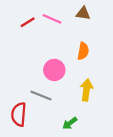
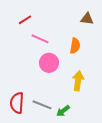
brown triangle: (83, 13) -> (87, 19), moved
pink line: (52, 19) -> (40, 39), moved
gray line: (41, 96) -> (42, 105), moved

